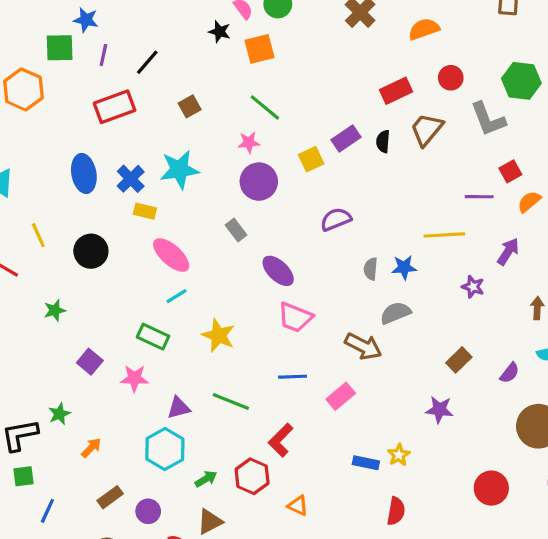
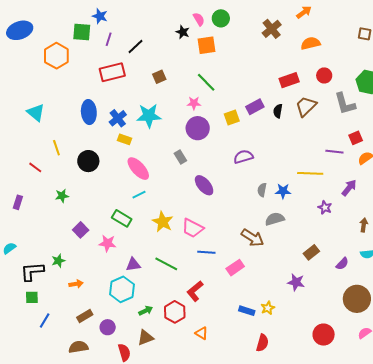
pink trapezoid: (295, 317) -> (193, 228), moved
orange arrow: (91, 448) -> (76, 284), turned 32

